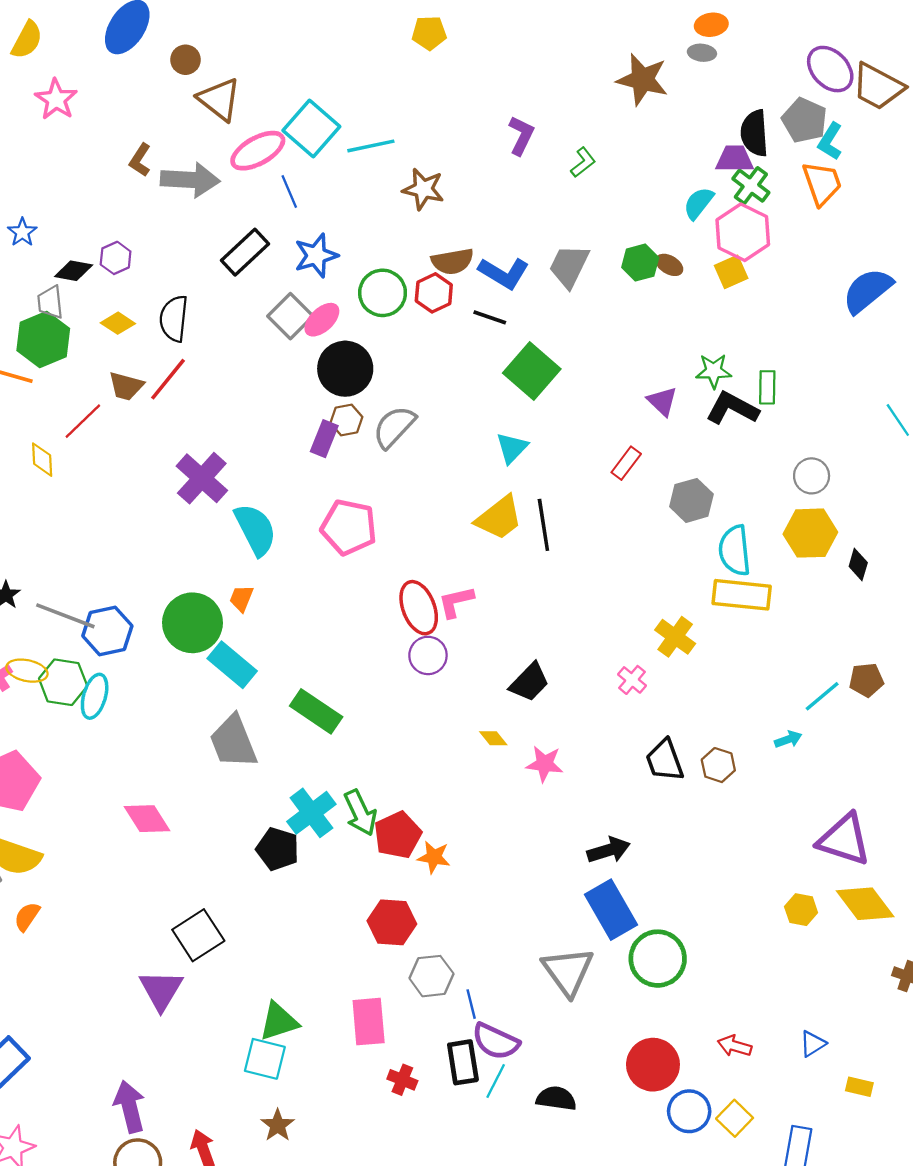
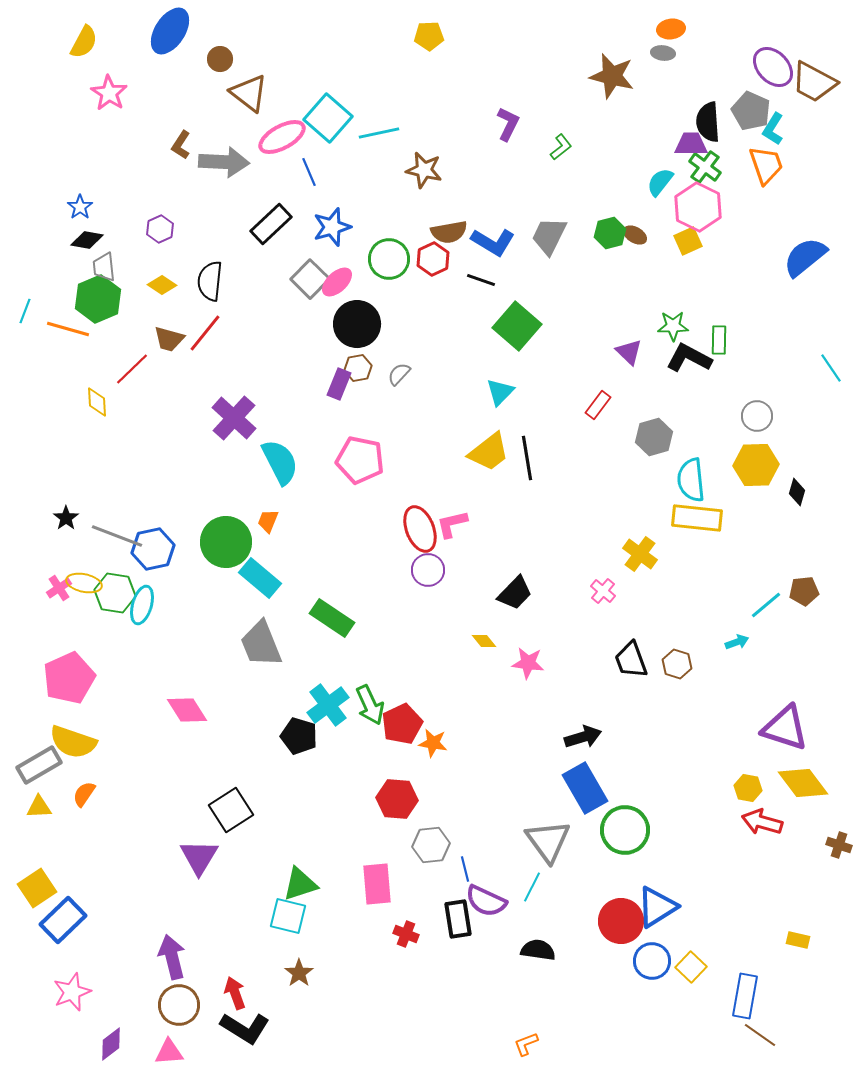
black diamond: (74, 271) -> (87, 240), moved
gray semicircle: (394, 427) -> (399, 374), size x0.6
blue triangle: (813, 1044) -> (657, 907), moved, size x1.8
red arrow: (735, 1046) -> (762, 822), moved, size x1.4
cyan line: (496, 1081) -> (532, 887), moved

